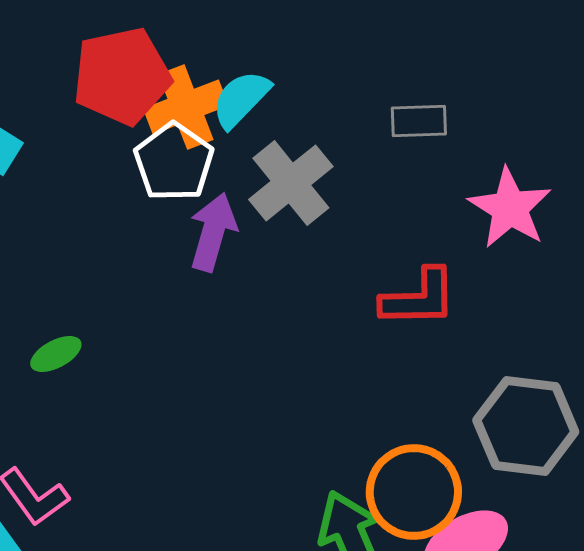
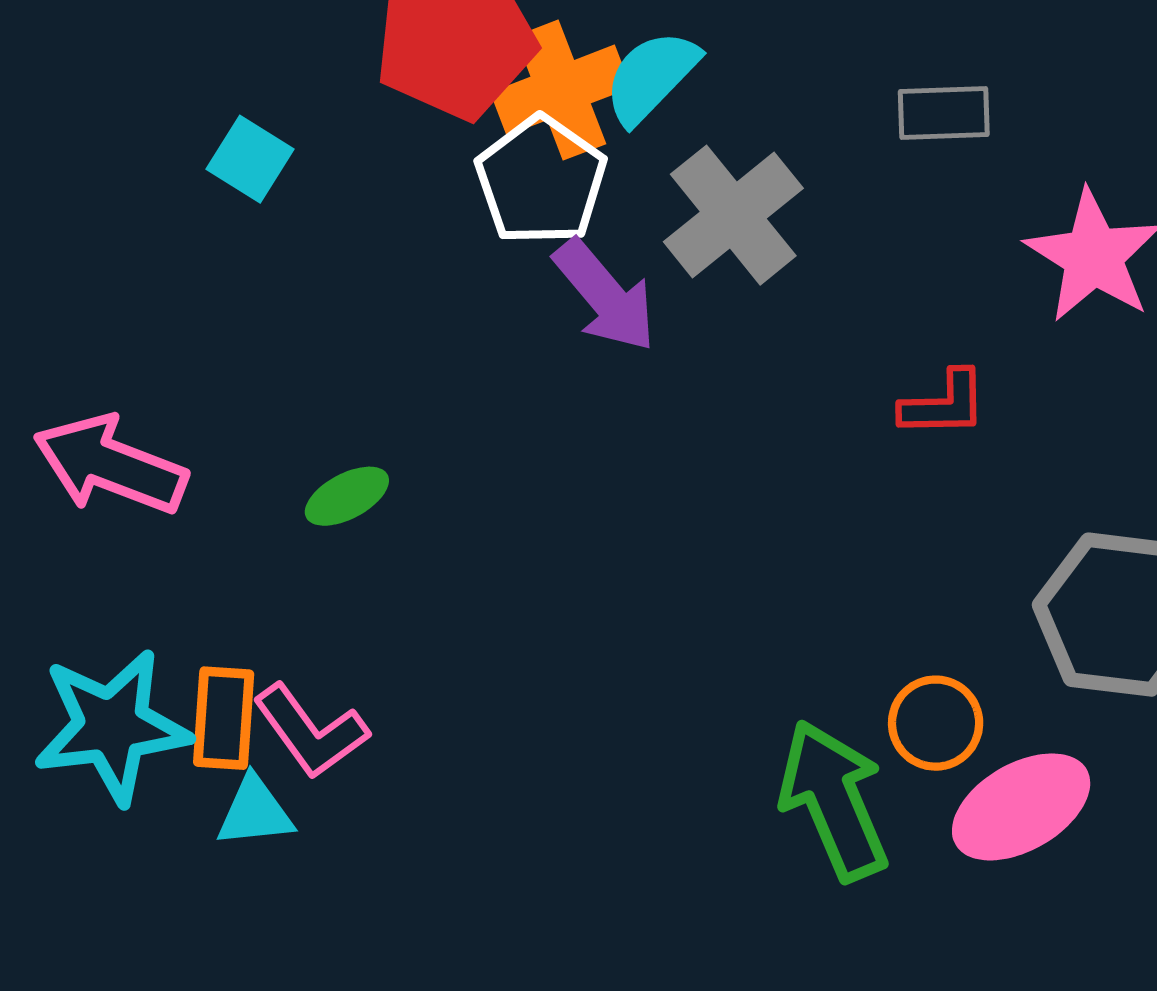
purple arrow: (213, 232) -> (605, 296), turned 124
red L-shape: (419, 298) -> (944, 404), size x0.7
orange circle: (414, 492) -> (936, 723), size x0.6

